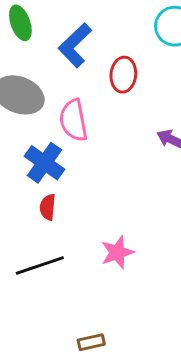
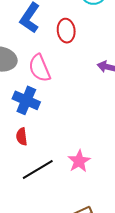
red semicircle: (48, 207) -> (22, 137), moved
pink star: (117, 252) -> (79, 161), moved

